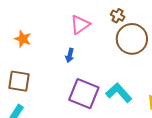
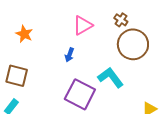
cyan L-shape: (119, 93) -> (111, 78), moved

